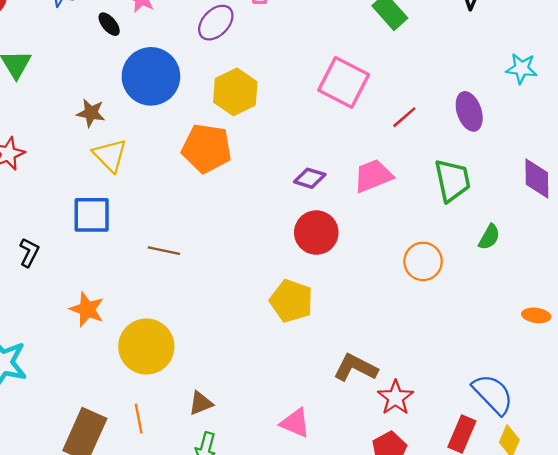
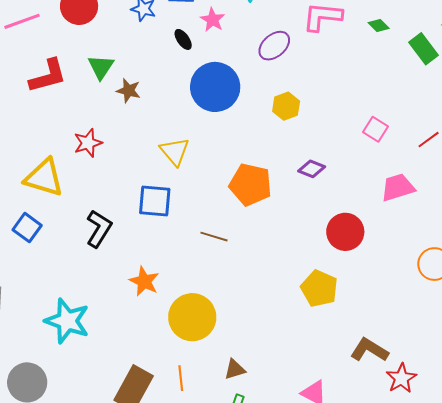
pink square: (344, 82) -> (376, 129), moved, size x0.6
yellow hexagon: (235, 92) -> (286, 106), size x0.7
brown star: (91, 113) -> (129, 91), moved
orange pentagon: (207, 148) -> (250, 185), moved
purple diamond: (310, 178) -> (312, 169), moved
black L-shape: (29, 252) -> (99, 229), size x1.5

